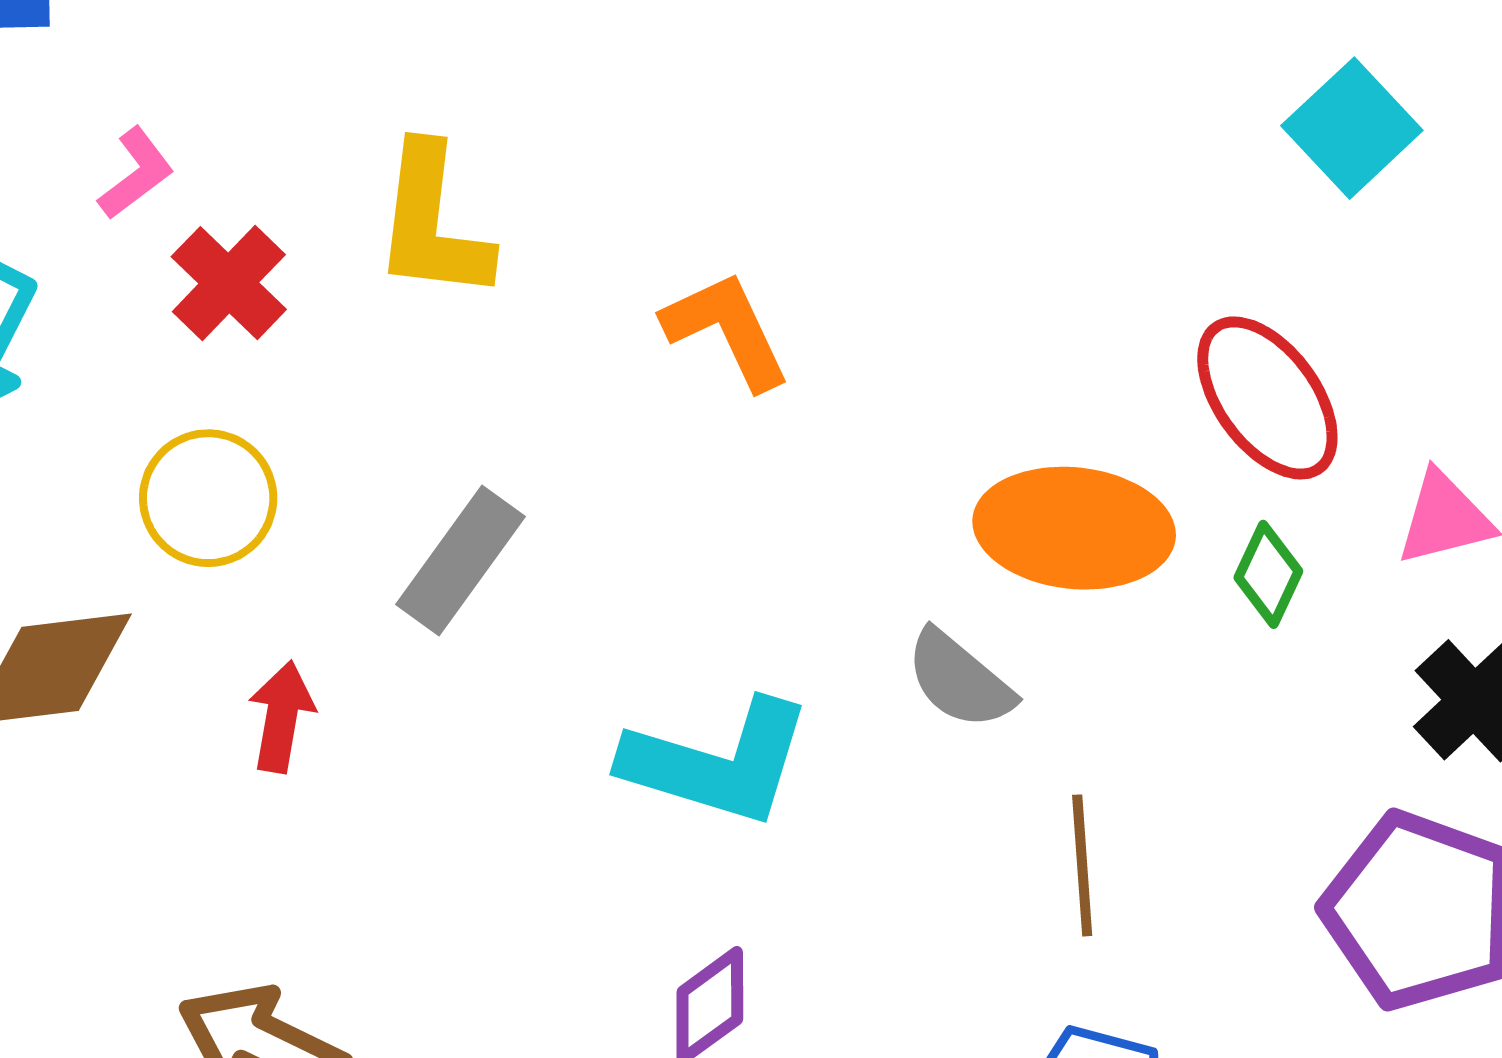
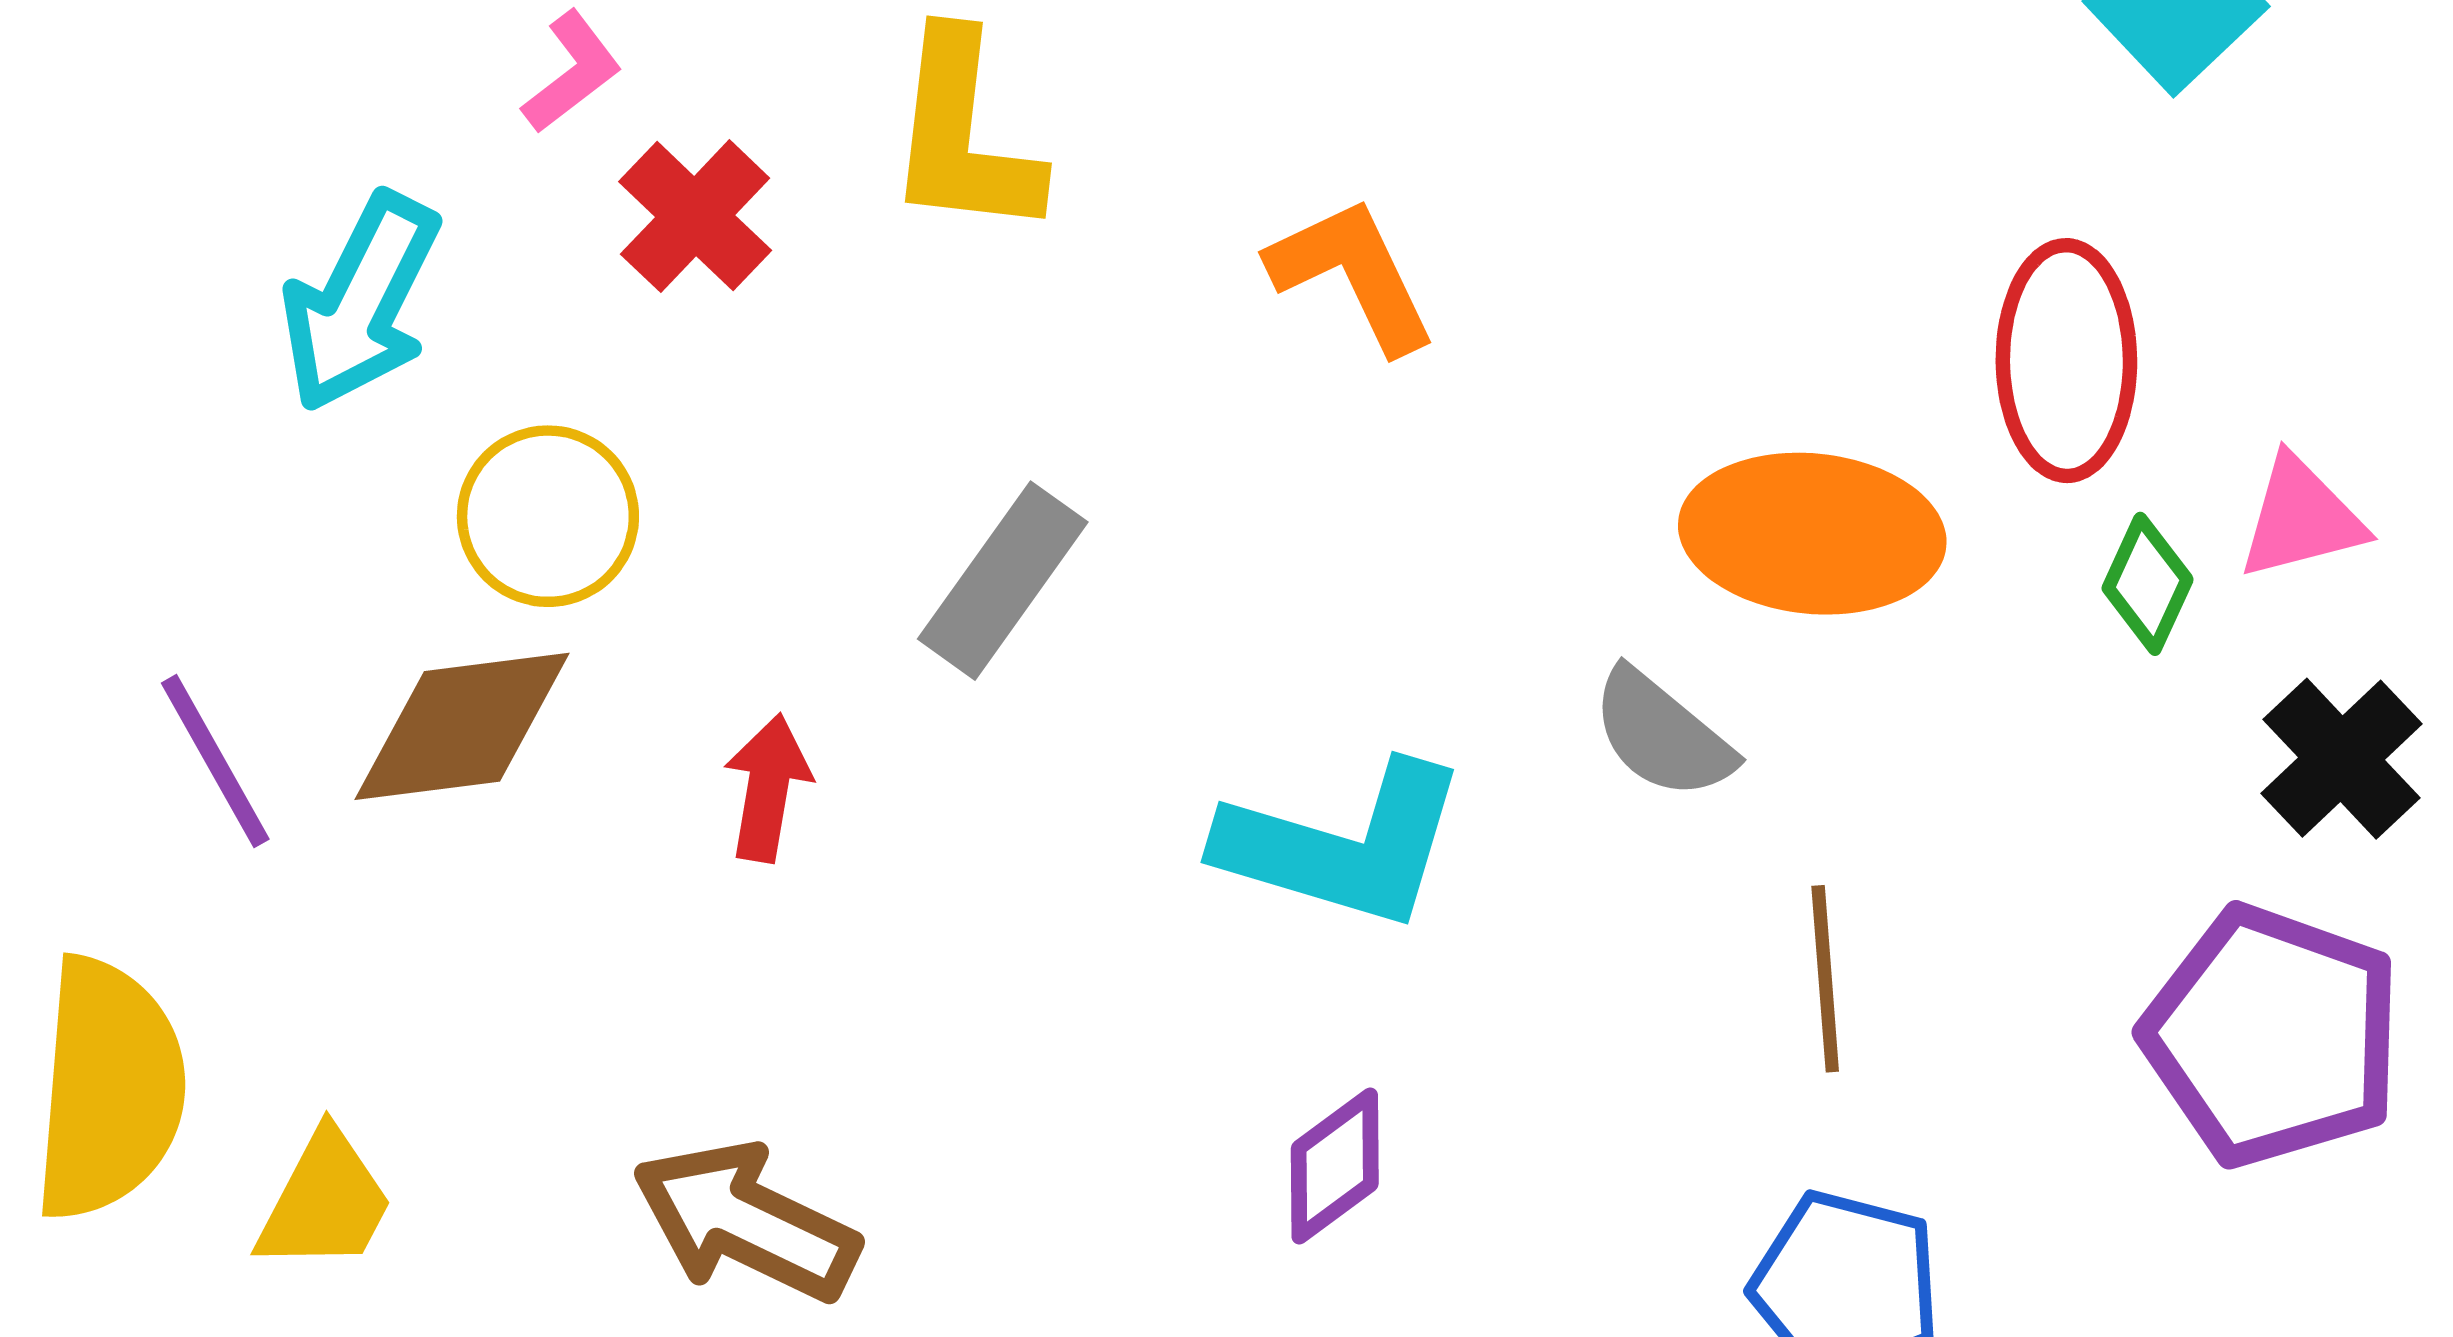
red ellipse: (1267, 398) -> (2066, 361), turned 36
yellow circle: (208, 498) -> (548, 516), moved
green diamond: (1268, 574) -> (2148, 584), moved

